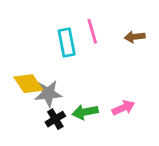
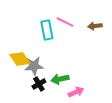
pink line: (92, 31) -> (65, 22), turned -48
pink arrow: (123, 108) -> (76, 92), moved

